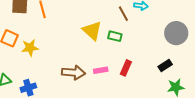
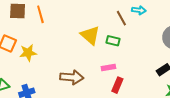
red rectangle: (126, 68) -> (117, 85), moved
pink rectangle: (101, 70) -> (108, 67), moved

